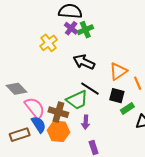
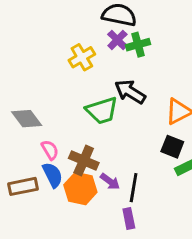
black line: (90, 89) -> (134, 188), moved, turned 60
green trapezoid: (77, 100) -> (102, 111), moved
pink semicircle: (35, 108) -> (50, 150), size x0.6
purple arrow: (86, 122) -> (110, 181), moved, turned -64

